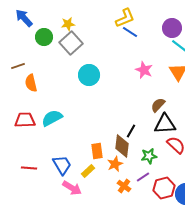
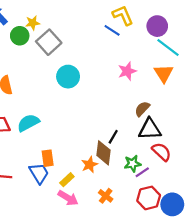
yellow L-shape: (125, 18) -> (123, 15), moved, turned -90
yellow star: (68, 24) -> (33, 23), moved
pink star: (144, 70) -> (127, 71), turned 30
orange rectangle: (97, 151) -> (48, 158), moved
orange star: (115, 164) -> (90, 165), moved
purple line: (143, 177) -> (142, 172), moved
pink arrow: (72, 188) -> (68, 198), moved

